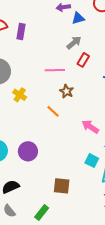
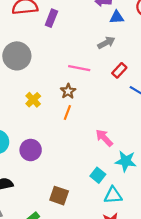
red rectangle: (83, 60) -> (119, 70), moved
brown star: (67, 91) -> (68, 91), moved
yellow cross: (20, 95) -> (33, 100), moved
orange line: (53, 111) -> (67, 112), turned 56

